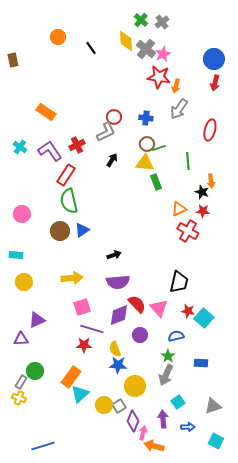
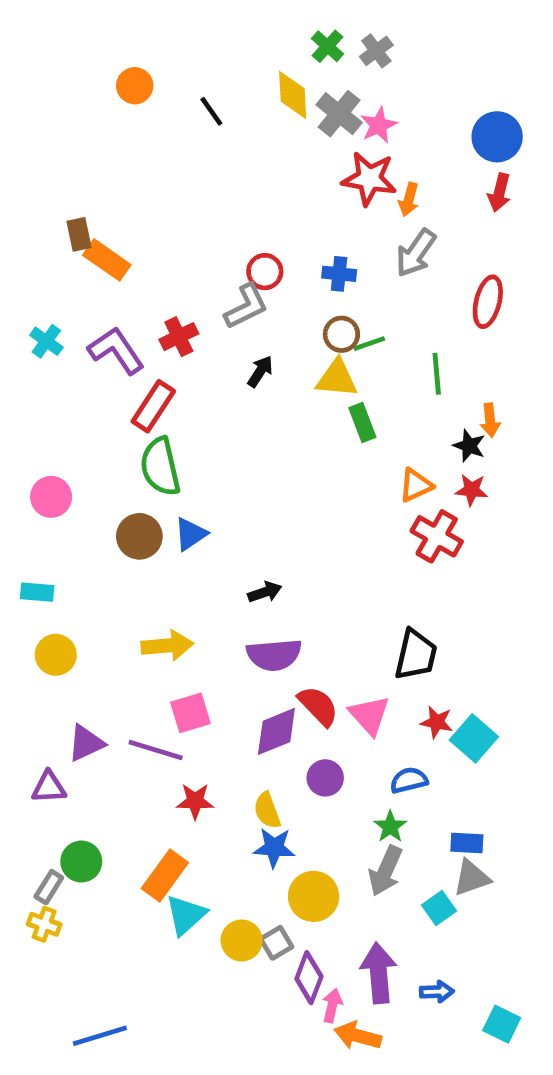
brown rectangle: (13, 60) -> (79, 234), moved
purple line: (92, 329) -> (156, 750), moved
cyan square: (178, 402) -> (439, 908), moved
gray triangle: (213, 406) -> (472, 878), moved
purple arrow: (163, 419) -> (379, 973), size x1.4

